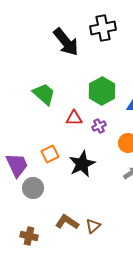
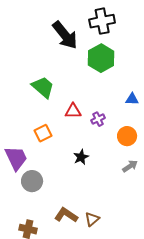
green hexagon: (102, 91) -> (101, 58), moved
orange square: (50, 154) -> (43, 133), moved
black star: (82, 164) -> (81, 157), size x0.6

